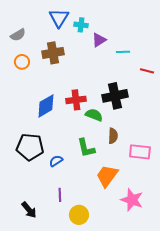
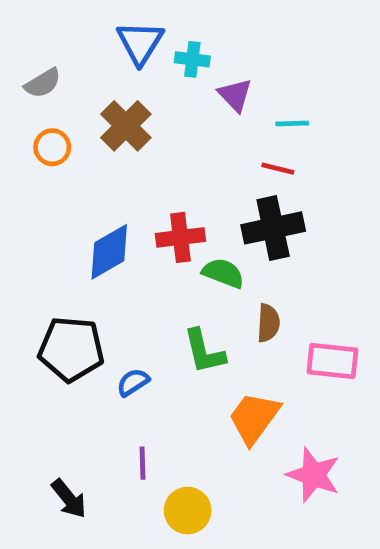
purple triangle: (99, 40) -> (235, 95), turned -42
brown cross: (53, 53) -> (126, 126), turned -35
red line: (147, 71) -> (278, 169), moved

